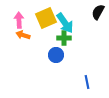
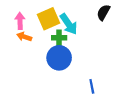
green cross: (64, 38) -> (59, 38), moved
blue circle: (56, 55) -> (59, 58), size x1.5

